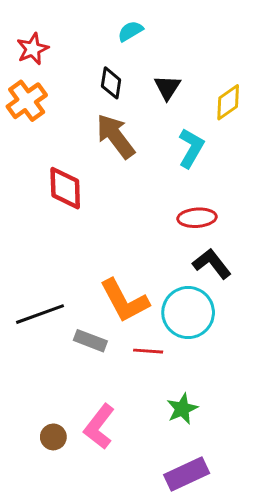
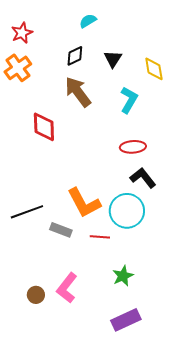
black diamond: (111, 83) -> (75, 56), turned 55
yellow diamond: (228, 102) -> (154, 69), turned -65

